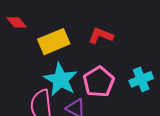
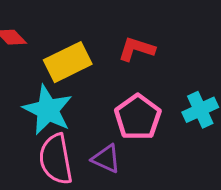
cyan star: (61, 80) -> (48, 110), moved

